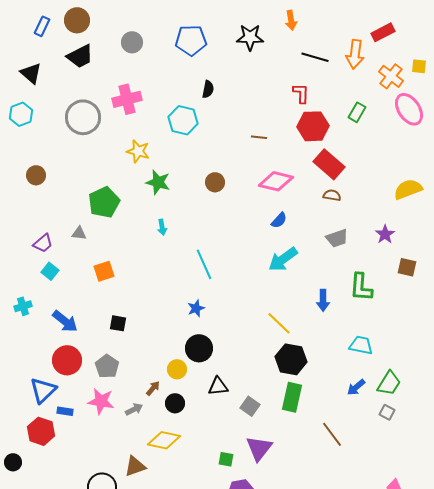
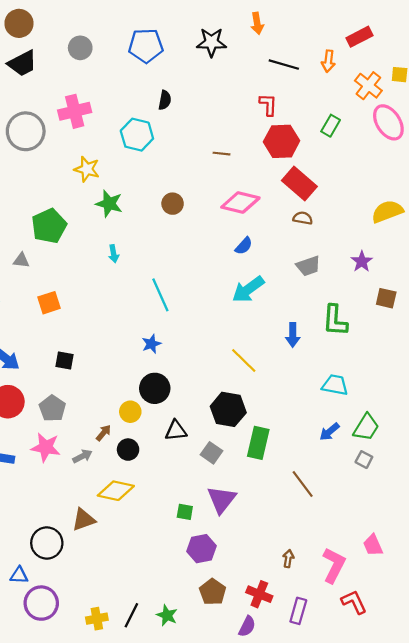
orange arrow: (355, 54) -> (328, 61), size x0.7
black hexagon: (291, 359) -> (228, 409), moved

